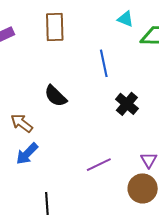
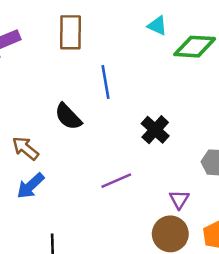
blue line: (104, 63) -> (106, 82), moved
purple line: (99, 165) -> (116, 181), moved

